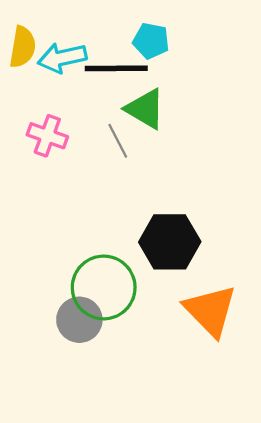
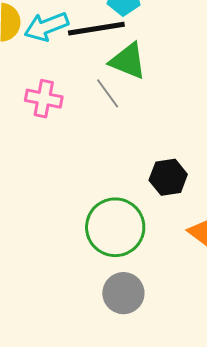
black hexagon: (170, 242) -> (168, 177), size x0.7
gray circle: (79, 320) -> (123, 293), moved

